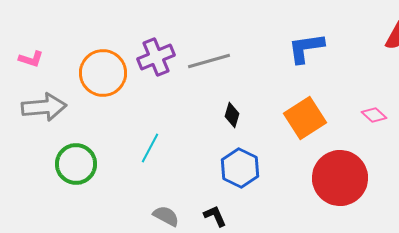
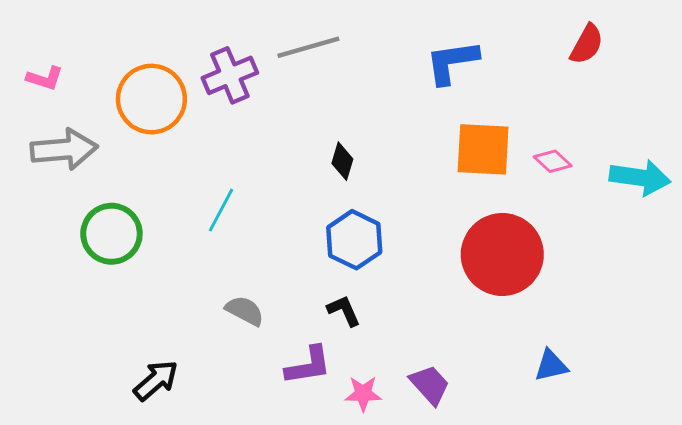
gray line: (209, 61) -> (308, 47), moved
orange square: (305, 118) -> (483, 149), moved, turned 36
black L-shape: (215, 216) -> (344, 311), moved

